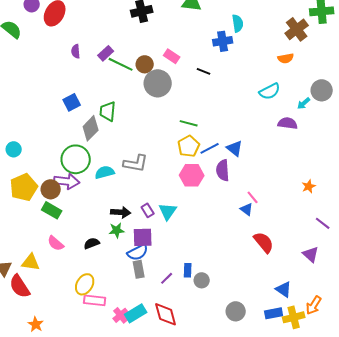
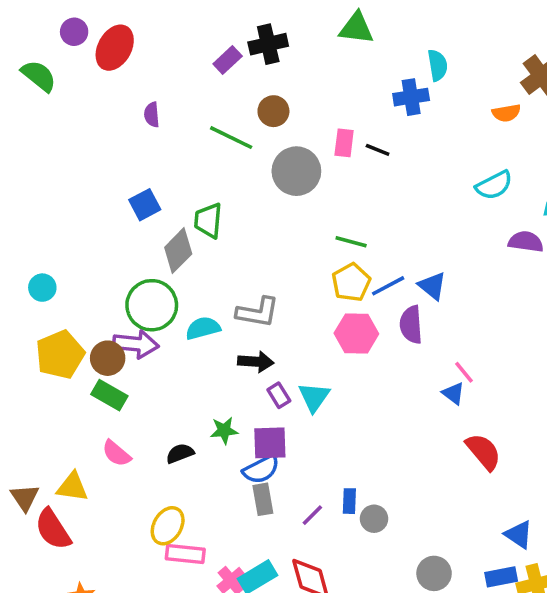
purple rectangle: (106, 53) -> (228, 60), moved
pink rectangle: (172, 56) -> (344, 143), moved, turned 63
orange semicircle: (286, 58) -> (506, 113), moved
brown circle: (145, 64) -> (273, 111), moved
black arrow: (121, 212) -> (256, 362), moved

